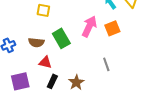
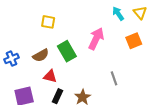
orange square: (112, 28) -> (134, 41), moved
brown semicircle: (36, 42) -> (41, 55), turned -35

